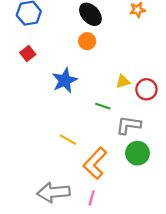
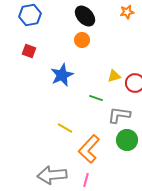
red square: (28, 53) -> (29, 51), turned -32

